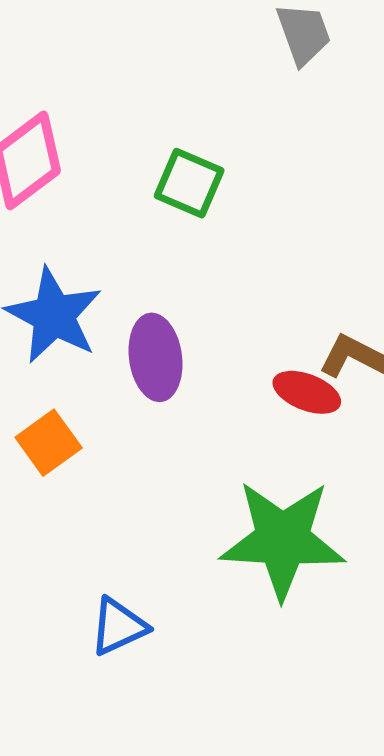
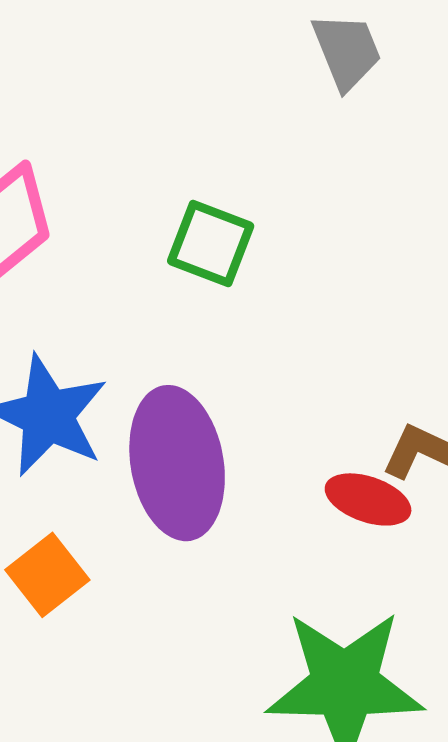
purple ellipse: (156, 357) -> (177, 463), size x1.4

